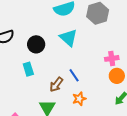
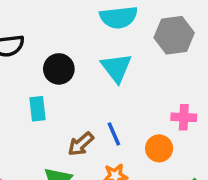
orange circle: (117, 76) -> (159, 148), moved

